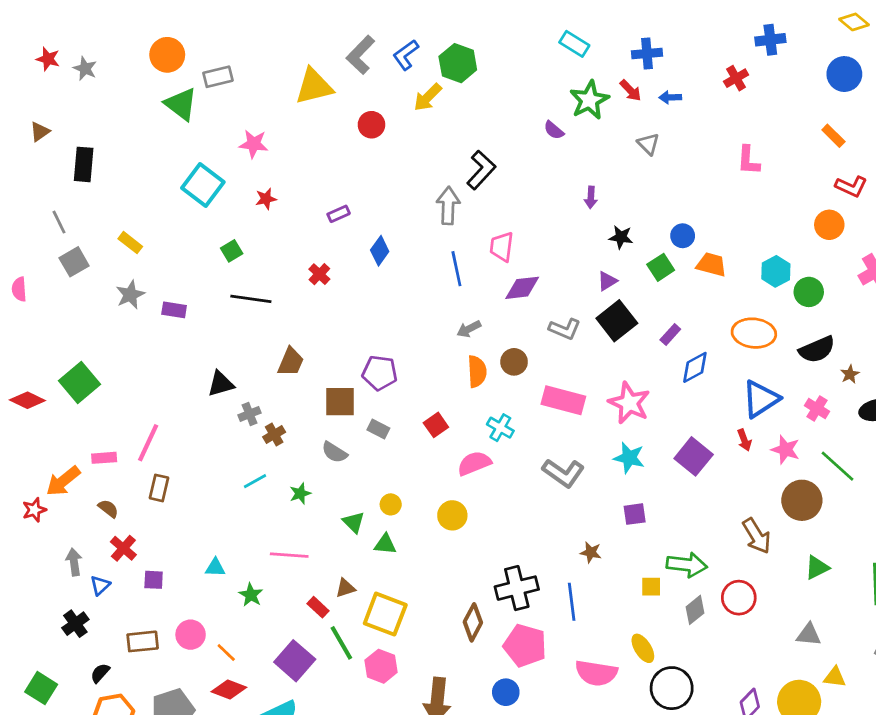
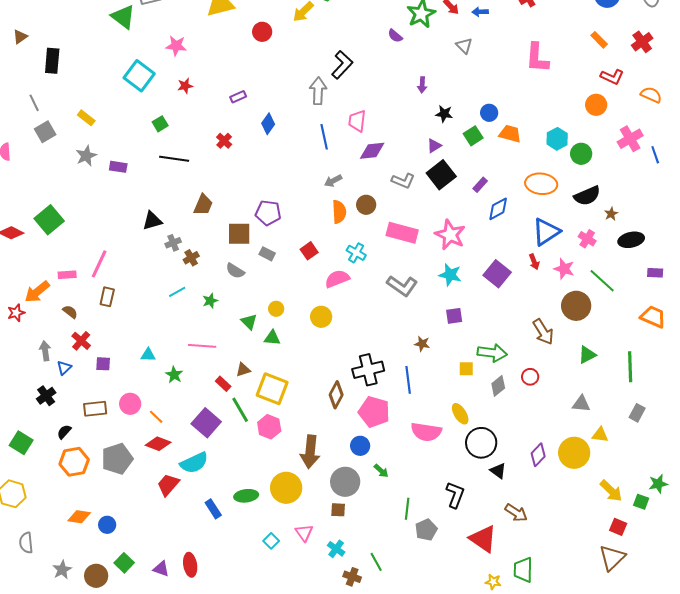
pink L-shape: (748, 160) -> (537, 58), size x1.4
red circle: (739, 598) -> (530, 377), size x0.7

